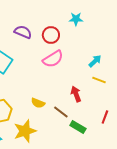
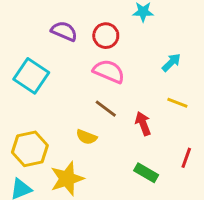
pink semicircle: (53, 59) -> (109, 71), turned -125
cyan arrow: (95, 61) -> (171, 62), moved
brown line: (61, 112) -> (106, 109), moved

